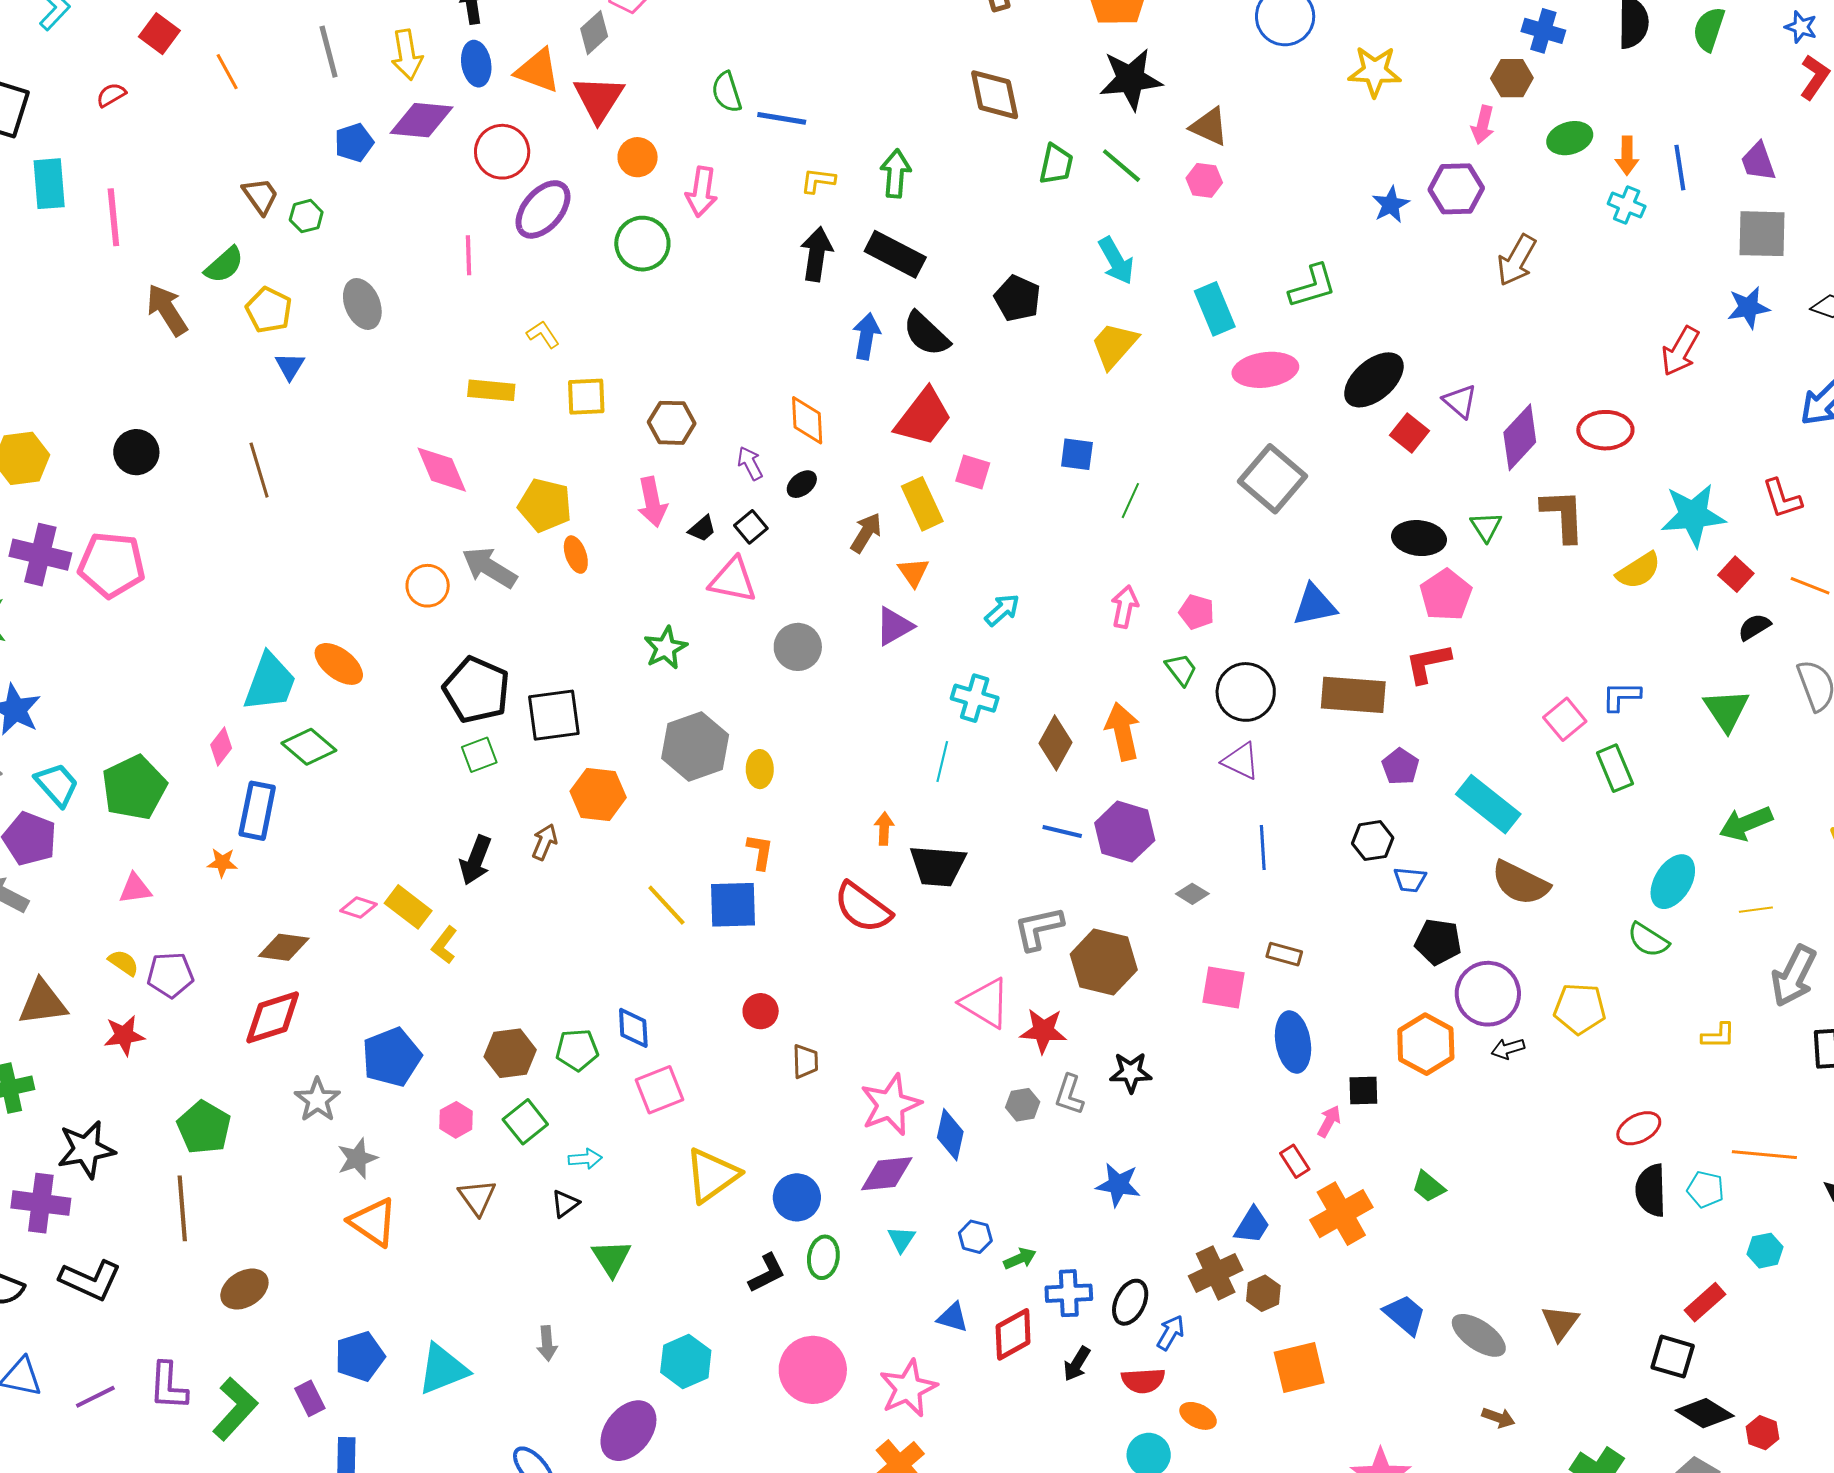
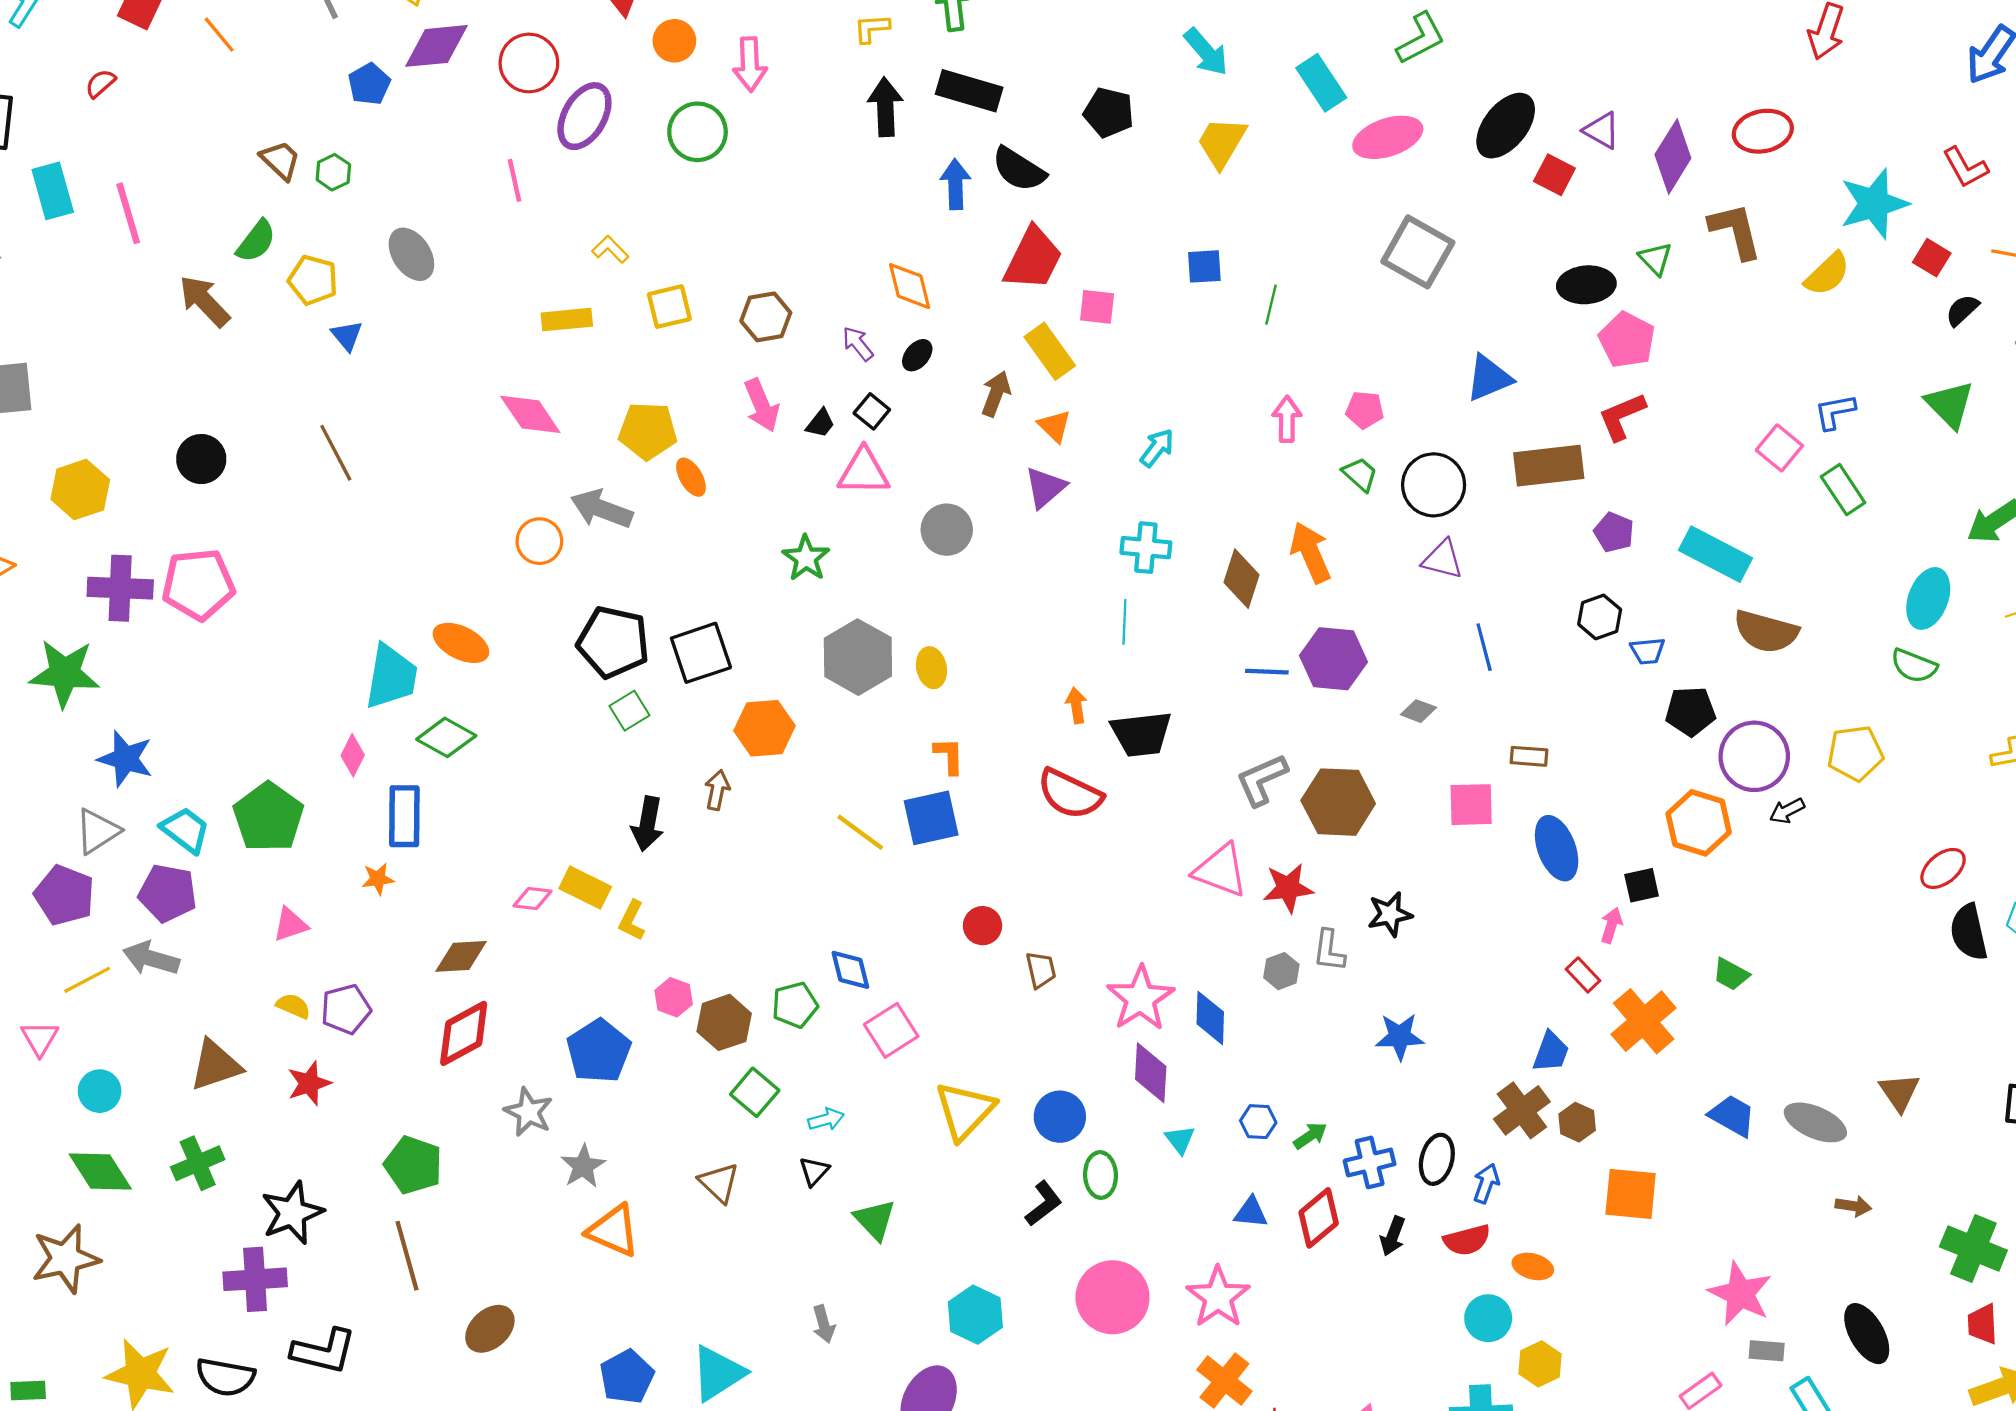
pink hexagon: (456, 1120) -> (674, 997), moved
purple diamond: (887, 1174) -> (1151, 1073), turned -70
orange square: (1299, 1368) -> (1631, 1194), turned 30

